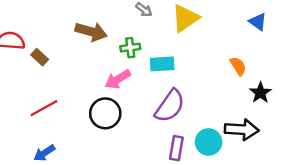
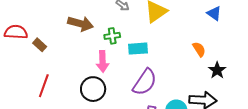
pink arrow: (118, 79) -> (103, 61), turned -60
red line: (44, 108) -> (44, 86), turned -40

